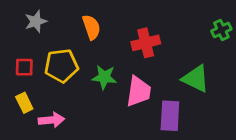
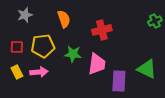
green triangle: (196, 79) -> (147, 69), moved
pink arrow: (51, 120) -> (39, 72), moved

